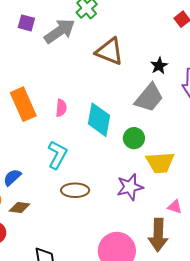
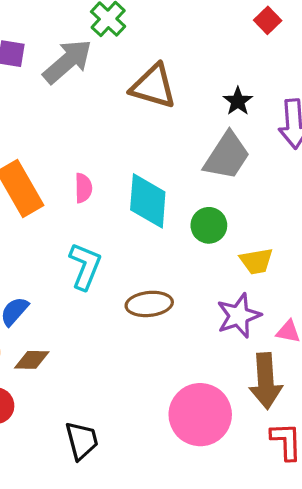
yellow trapezoid: (160, 163) -> (256, 261), size x0.7
purple star: (130, 187) -> (239, 316), moved
brown ellipse: (75, 190) -> (149, 304), moved

